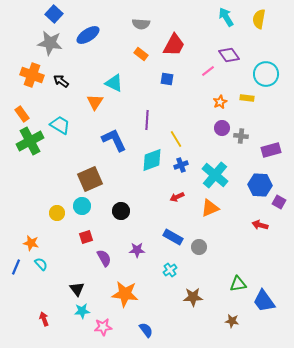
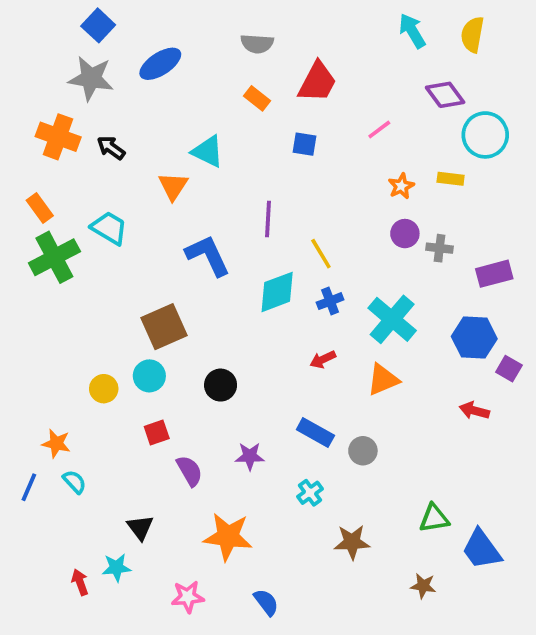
purple diamond: (229, 55) -> (445, 95), moved
cyan star: (82, 311) -> (116, 568), moved

